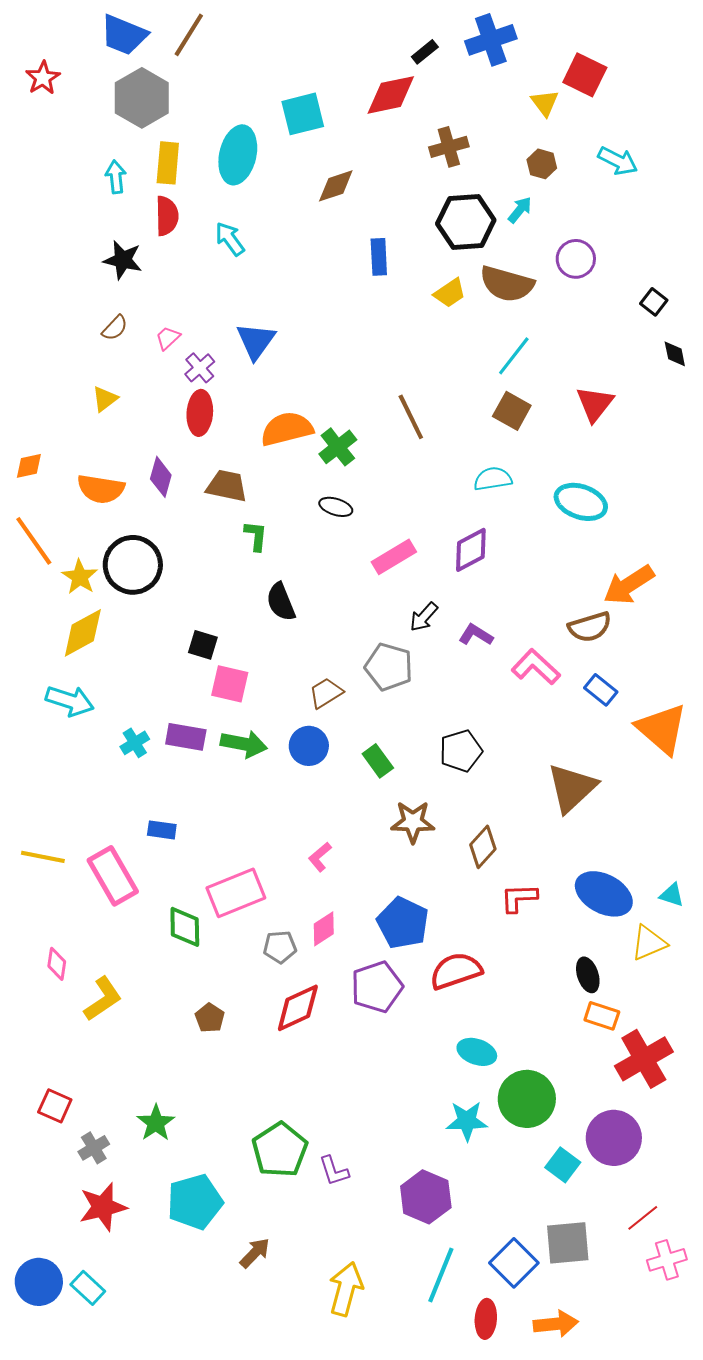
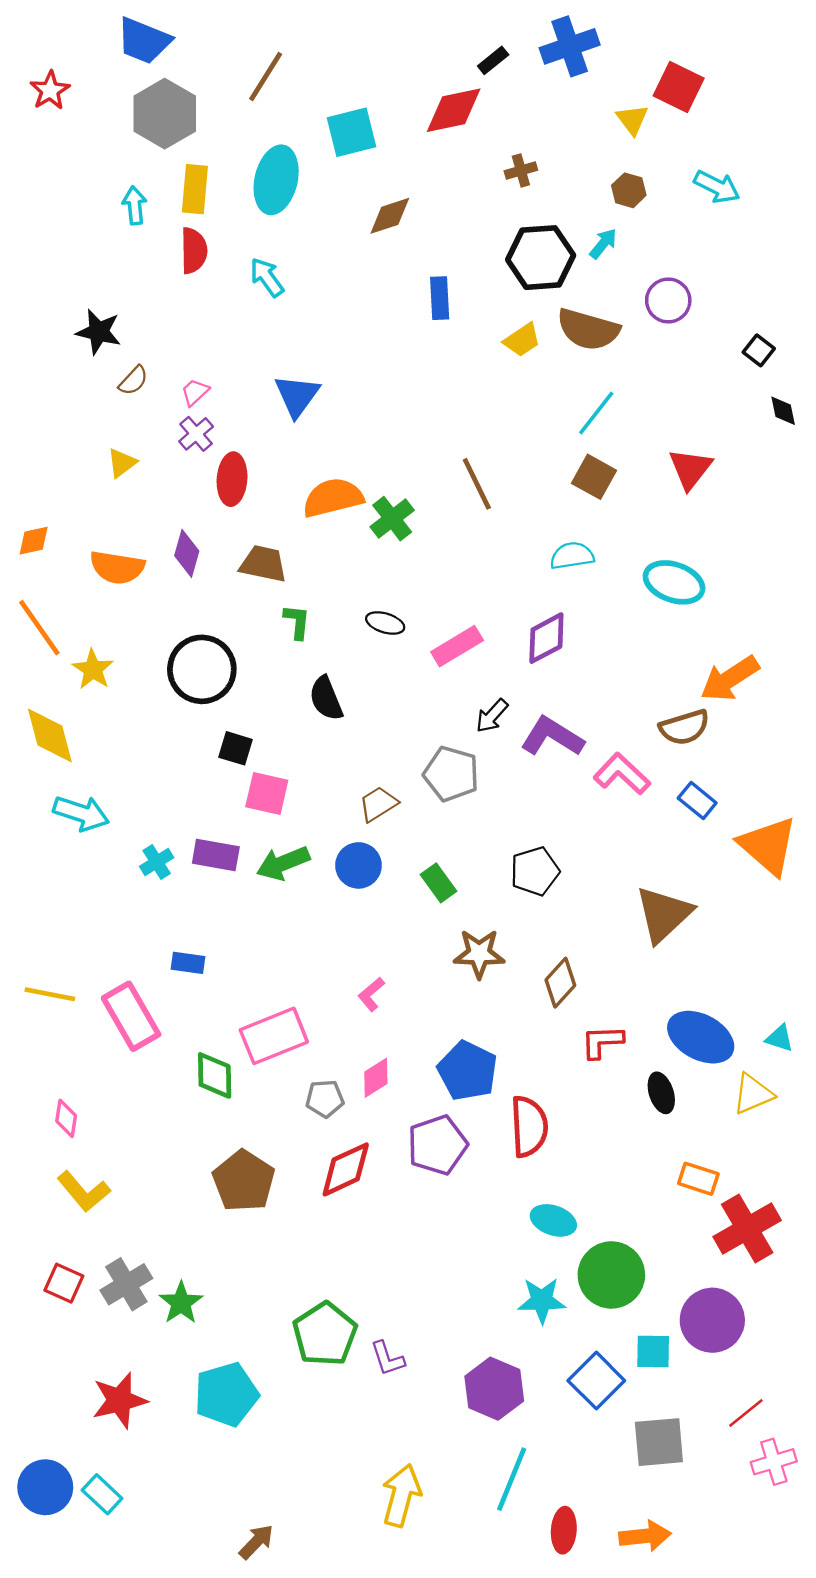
brown line: (189, 35) -> (266, 77), moved
brown cross: (449, 147) -> (521, 171), size x0.7
black star: (123, 260) -> (99, 332), moved
purple cross: (200, 368) -> (196, 434), moved
black ellipse: (336, 507) -> (385, 623), moved
black circle: (133, 565) -> (202, 669), moved
yellow diamond: (83, 633) -> (50, 736), moved, turned -76
purple L-shape: (476, 635) -> (552, 737), size x1.6
green arrow: (244, 744) -> (283, 863), turned 147
red semicircle: (456, 971) -> (529, 1126), turned 106
black ellipse: (588, 975) -> (661, 1093), moved
yellow L-shape: (103, 999) -> (84, 1191), moved, turned 84
brown pentagon: (210, 1018) -> (244, 1181), size x1.8
gray cross: (94, 1148) -> (126, 1284), moved, size x1.4
cyan square: (563, 1165) -> (653, 1352), turned -36
brown arrow: (255, 1253) -> (256, 1542), moved
blue square: (514, 1263) -> (596, 1381), moved

